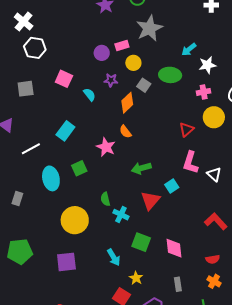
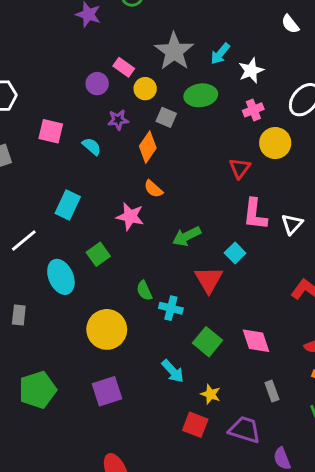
gray star: (149, 28) -> (174, 51), moved
pink rectangle: (122, 45) -> (124, 67), turned 64
white triangle: (214, 174) -> (292, 224), turned 42
green square: (141, 242) -> (208, 342), turned 30

